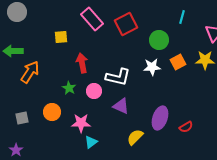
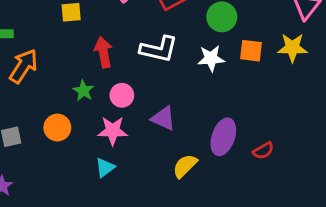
orange square: (178, 62) -> (251, 51), turned 35
white L-shape: (118, 77) -> (159, 49), moved
pink star: (81, 123) -> (113, 131), moved
cyan triangle: (91, 142) -> (105, 168), moved

